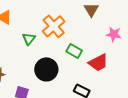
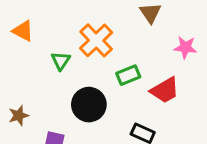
green rectangle: (74, 51) -> (128, 75), turned -49

